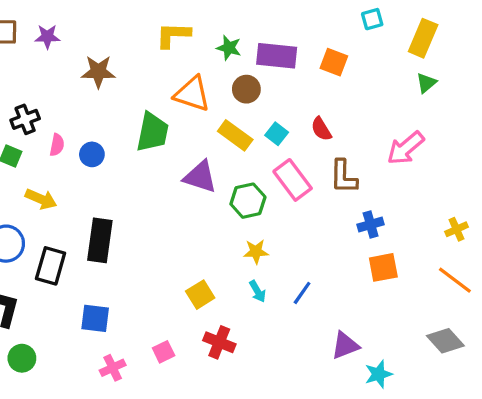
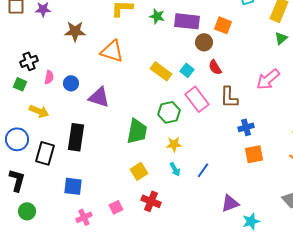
brown circle: (246, 89) -> (204, 42), moved
orange triangle: (192, 94) -> (112, 51), moved
green trapezoid: (152, 132) -> (137, 131), moved
purple triangle: (200, 177) -> (99, 97), moved

